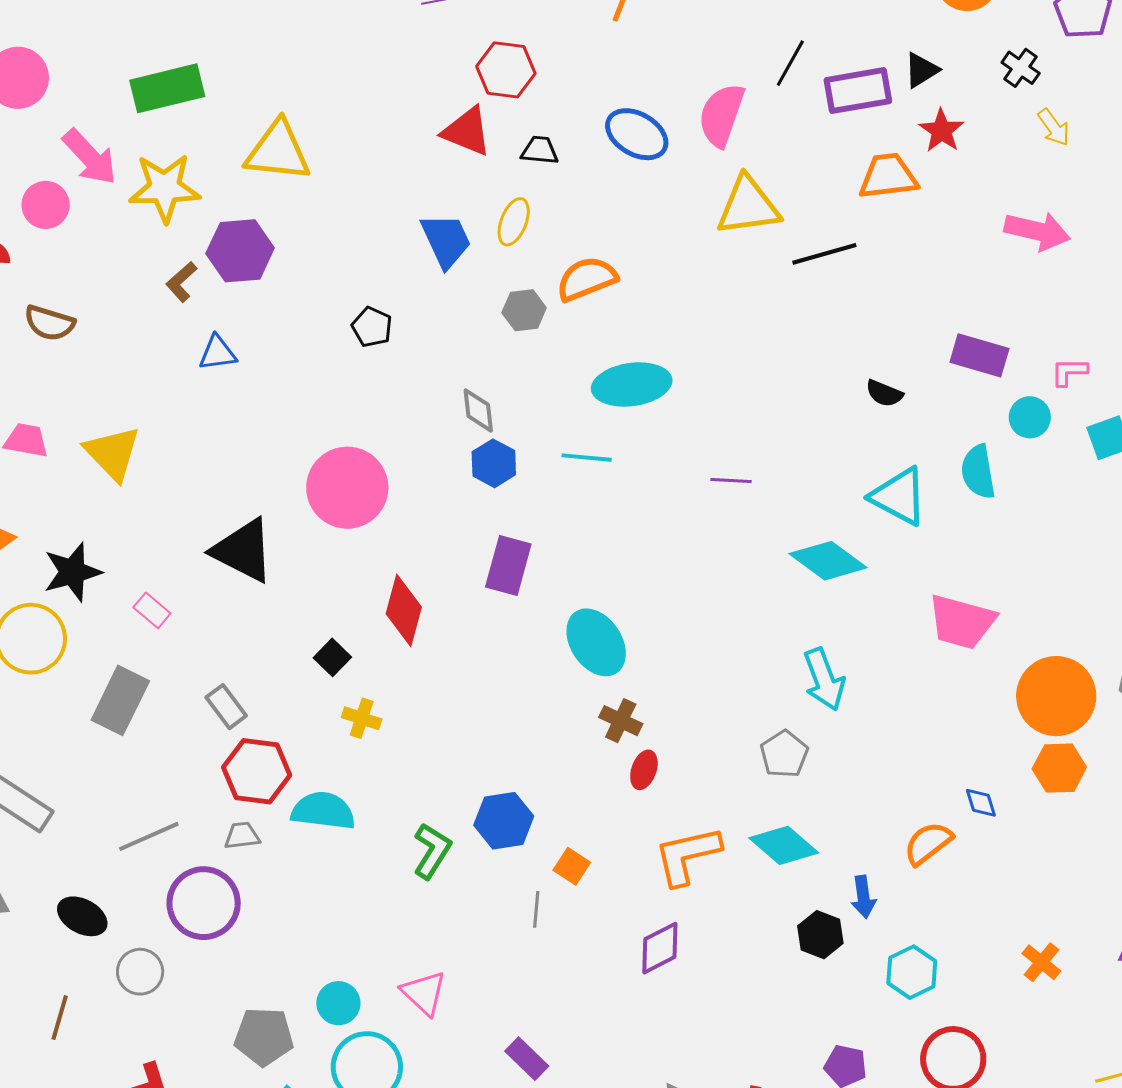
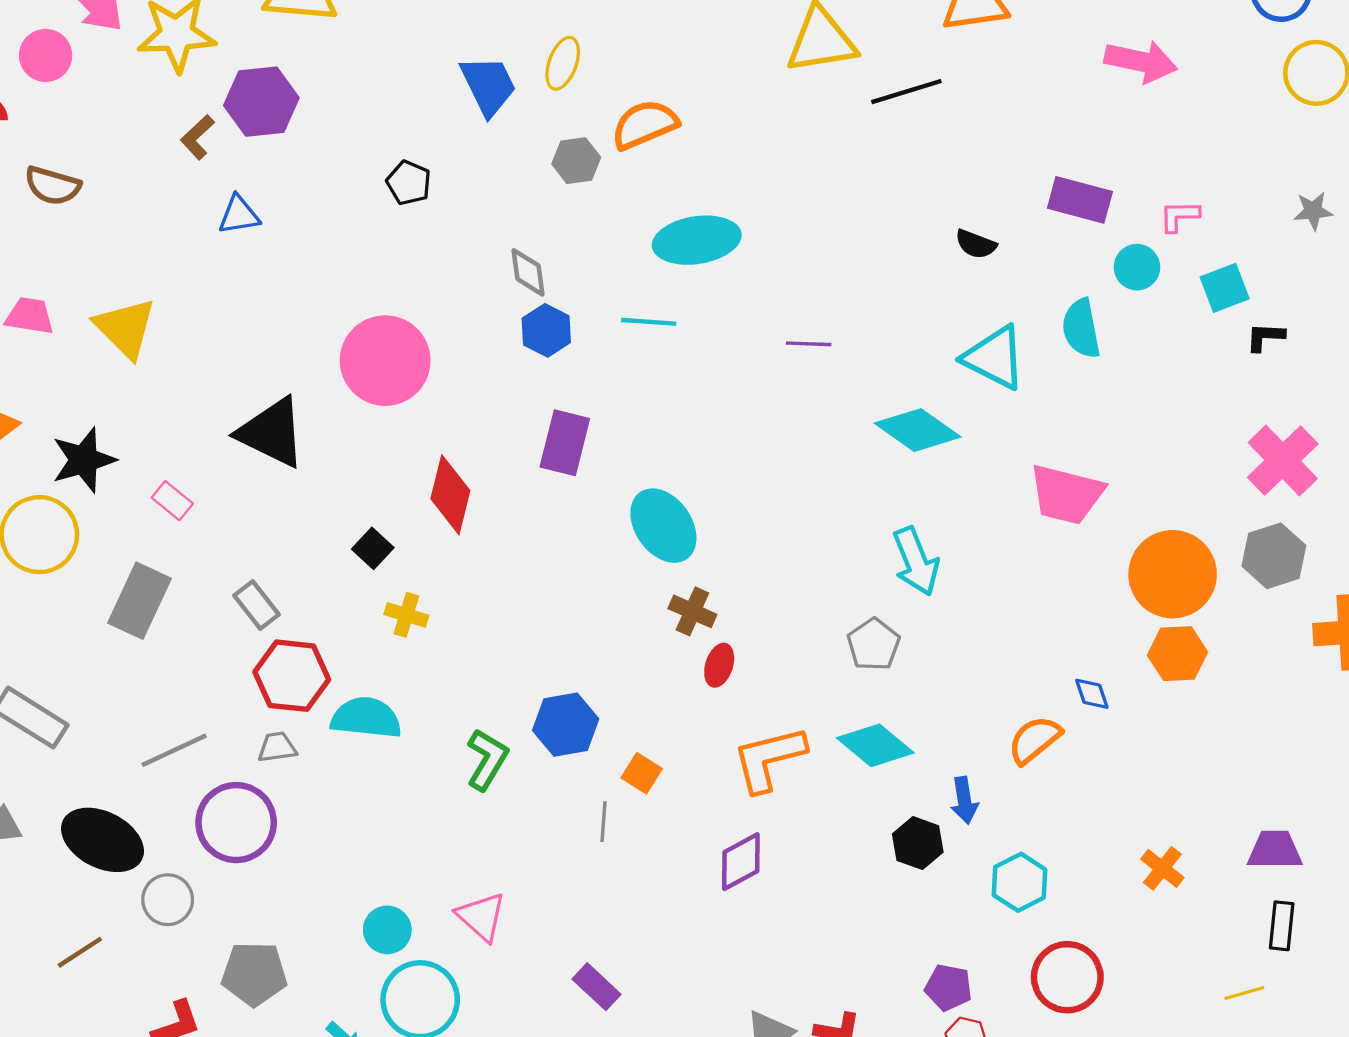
black ellipse: (82, 916) -> (103, 840), size x1.5
brown line: (60, 1018) -> (80, 952), turned 42
gray pentagon: (264, 1037) -> (254, 974), moved

